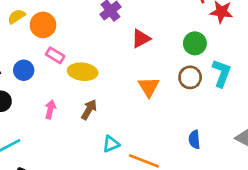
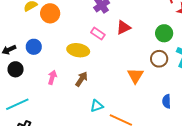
pink rectangle: (55, 55) -> (98, 34), moved
orange triangle: (149, 87) -> (135, 76), moved
blue semicircle: (194, 140) -> (167, 101), moved

